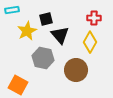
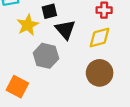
yellow diamond: (90, 42) -> (100, 38), turned 45
brown circle: (76, 70) -> (100, 73), moved

